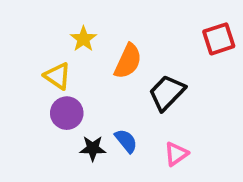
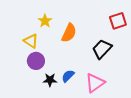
black trapezoid: (167, 93) -> (102, 49), moved
blue semicircle: (126, 141) -> (68, 76), turned -96
pink triangle: (176, 154) -> (95, 83), size x1.5

